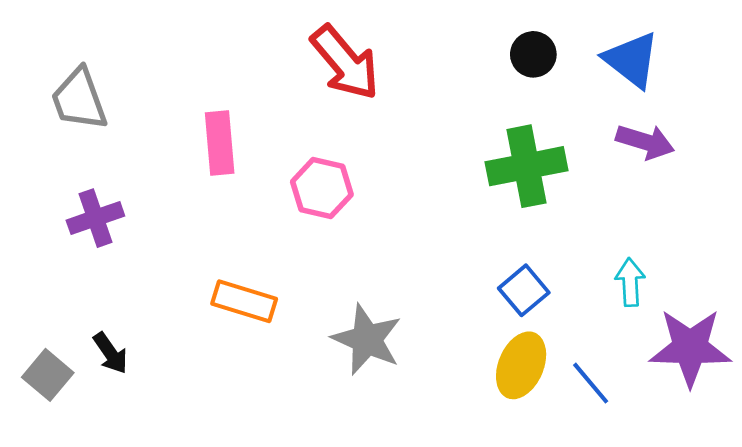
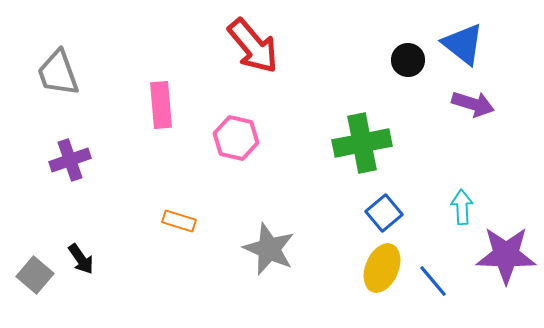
black circle: (533, 54) -> (408, 60), moved
green cross: (527, 166) -> (362, 143), moved
orange rectangle: (244, 301) -> (179, 221), size x0.7

